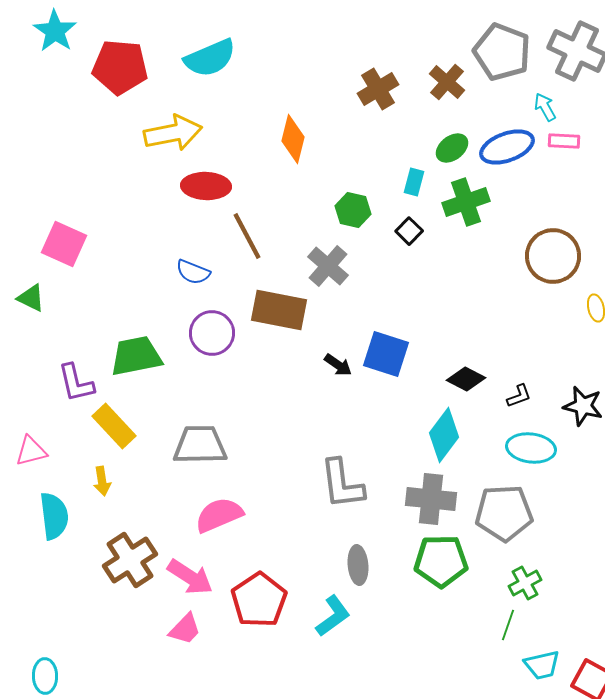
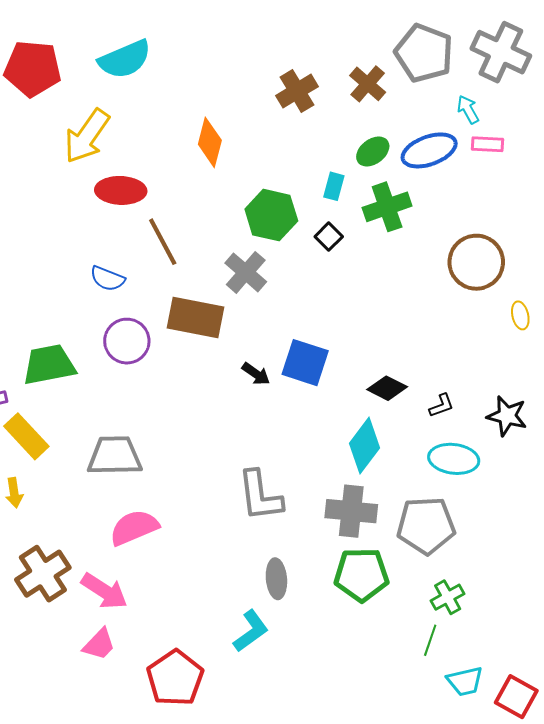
yellow arrow: (173, 133) -> (87, 136), turned 136
green hexagon: (353, 210) -> (271, 215), size x1.4
red pentagon: (259, 600) -> (175, 678), moved

